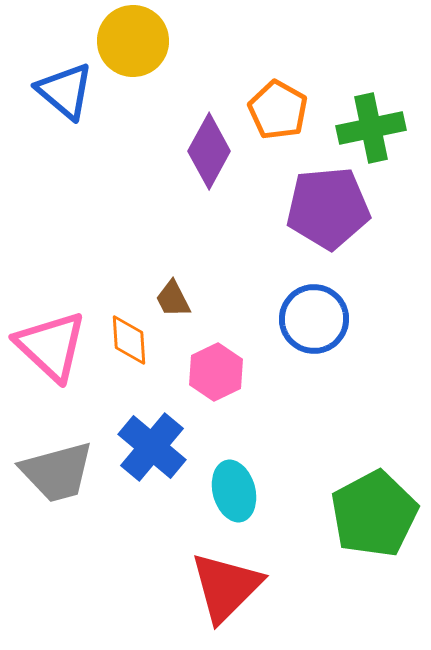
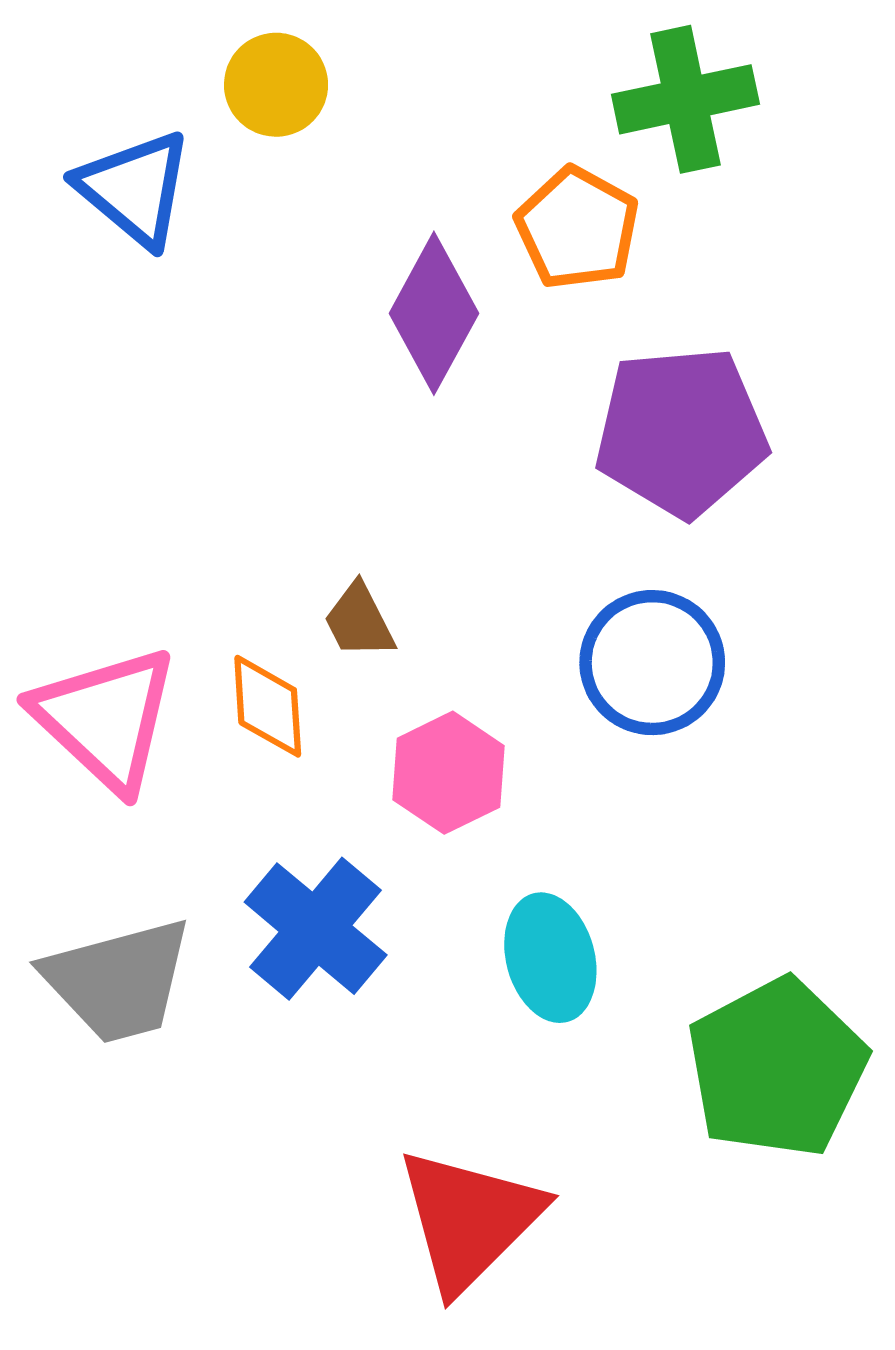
yellow circle: (133, 41) -> (276, 85), size x0.7
green cross: (371, 128) -> (685, 99), moved
cyan ellipse: (234, 491) -> (550, 958), moved

